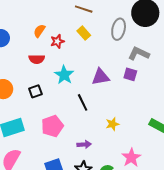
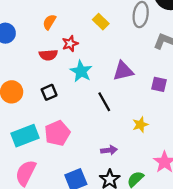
red star: (57, 41) -> (70, 44), moved
purple square: (130, 74) -> (159, 84), moved
pink pentagon: (52, 126) -> (57, 133), moved

